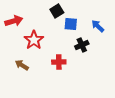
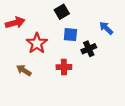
blue square: (71, 24) -> (70, 35), moved

